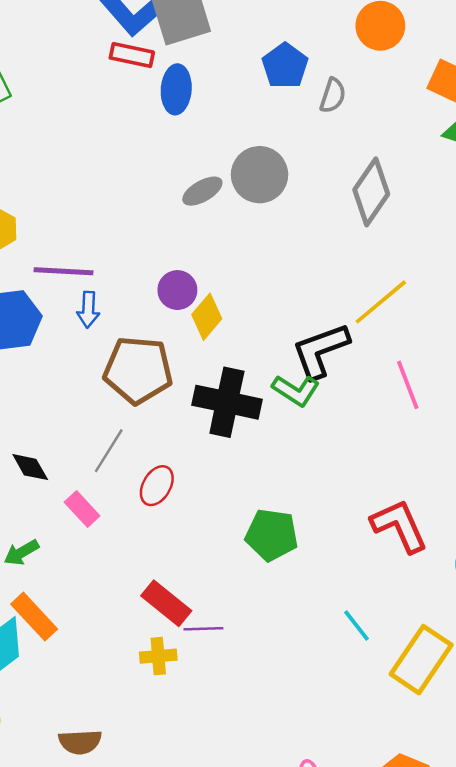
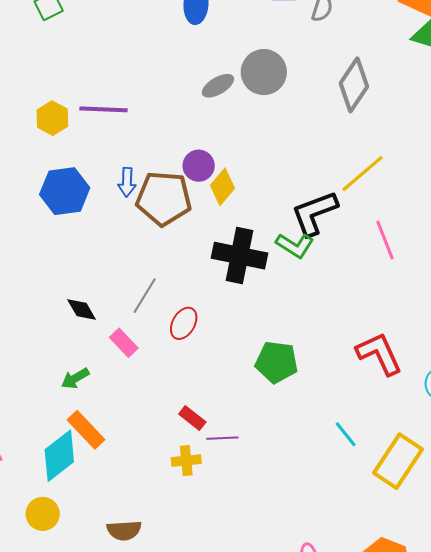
purple line: (63, 271) -> (104, 109), moved
brown pentagon: (138, 370) -> (164, 198), moved
red rectangle: (166, 603) -> (192, 418), size x0.7

